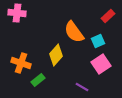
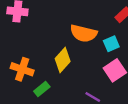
orange semicircle: (74, 32) -> (83, 33), turned -40

